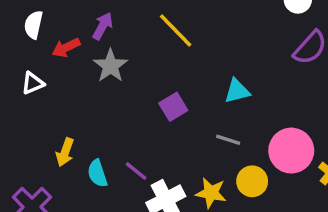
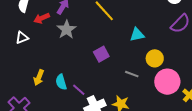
cyan triangle: (237, 91) -> (137, 35), moved
cyan semicircle: (97, 173) -> (61, 82), moved
yellow circle: (252, 181) -> (155, 58), moved

